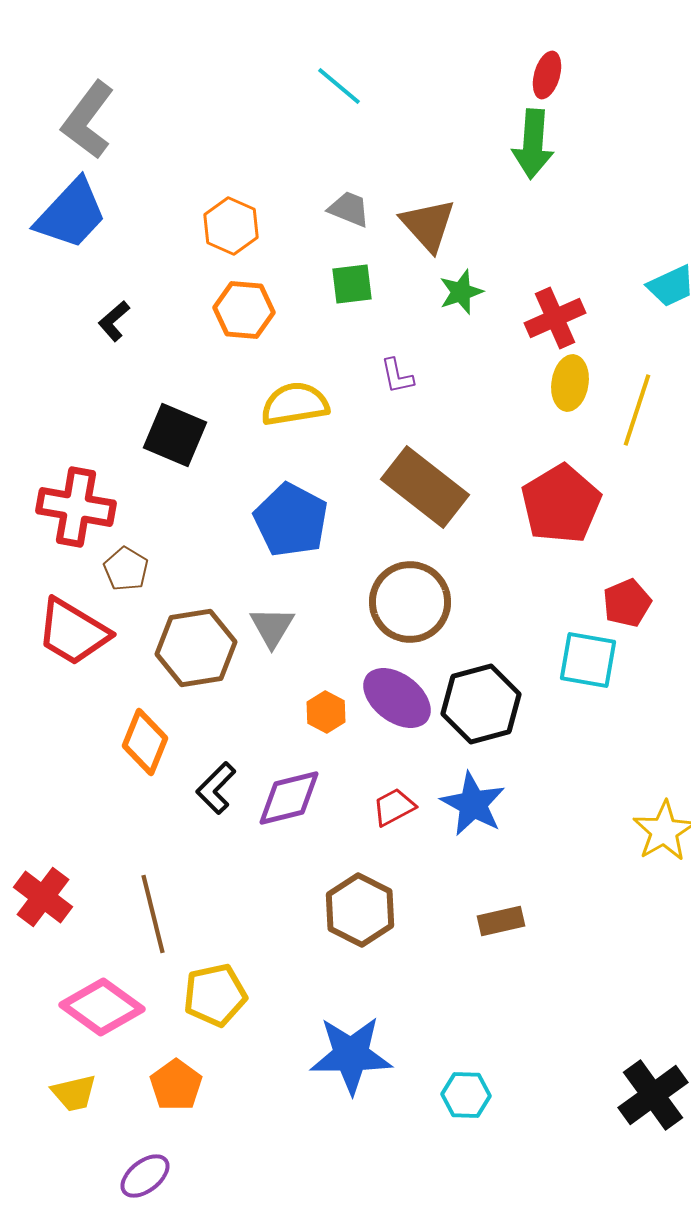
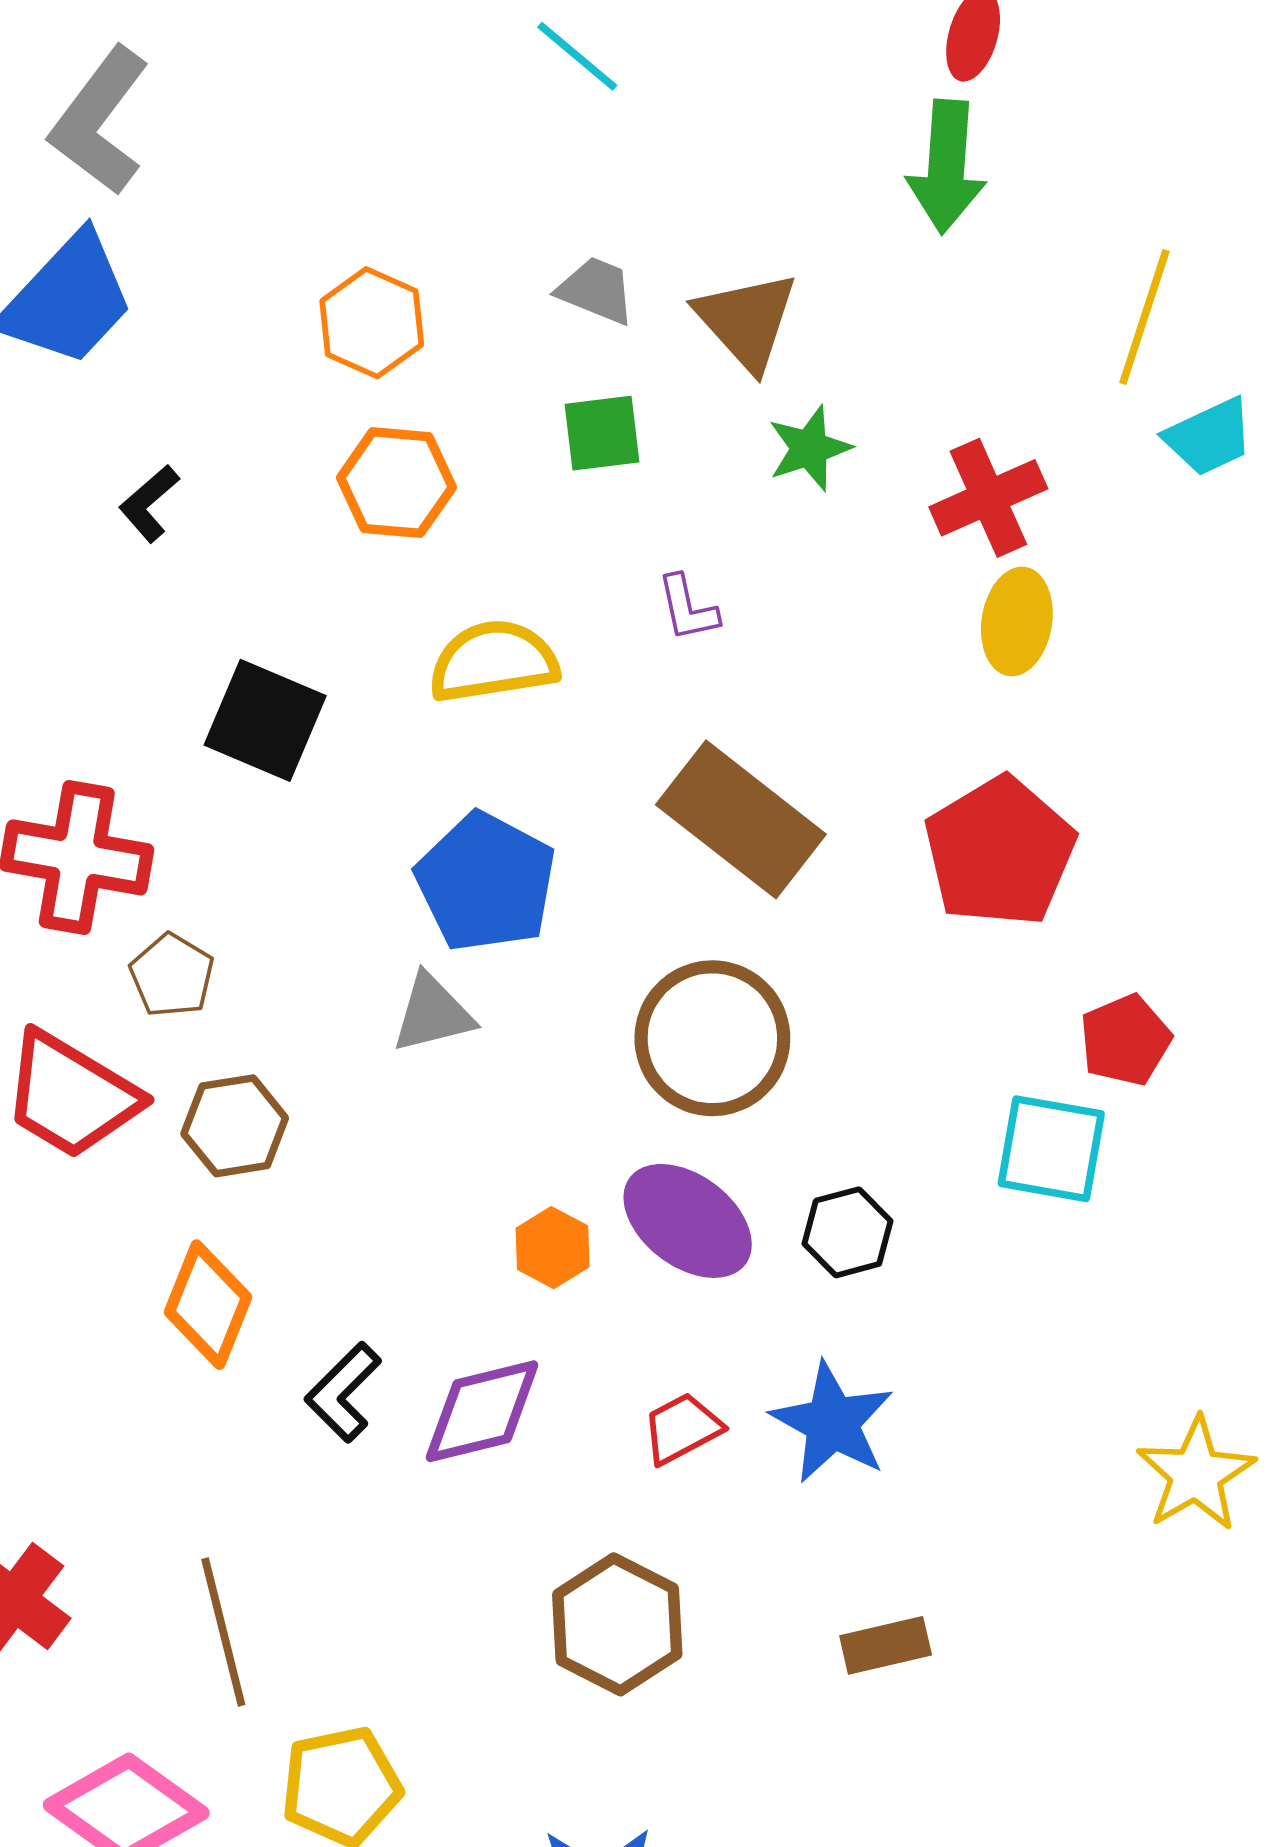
yellow line: (637, 410) -> (1144, 317), moved
gray triangle: (272, 627) -> (433, 1014), moved, turned 45
brown hexagon: (196, 648) -> (235, 1126), moved, size x0.7
black hexagon: (481, 704) -> (848, 1232), size x0.6

